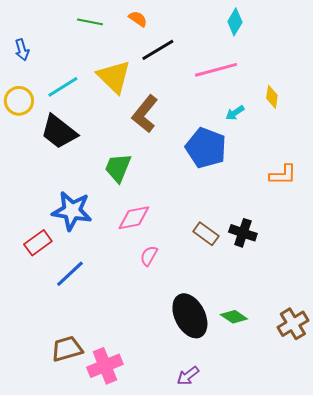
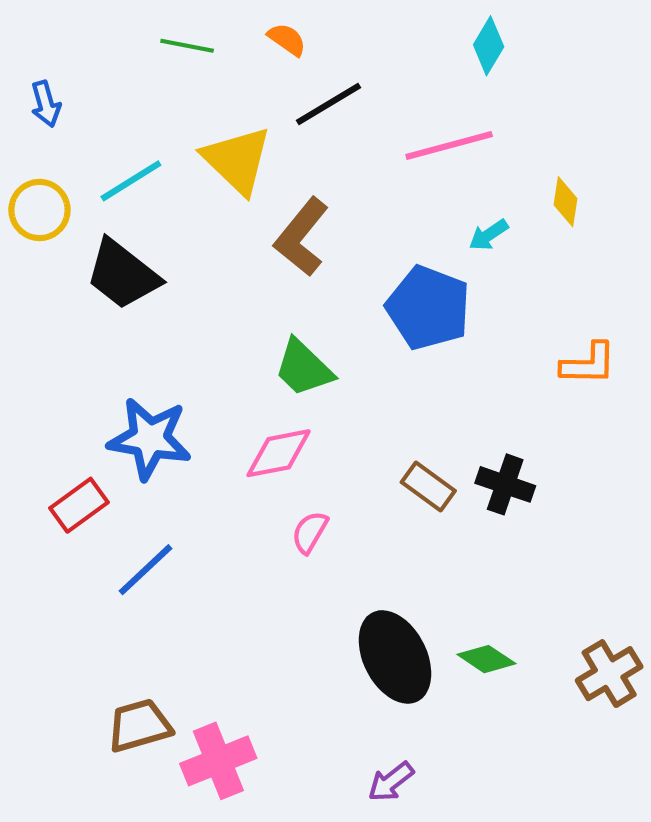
green trapezoid: (118, 168) -> (304, 368), moved, turned -68

